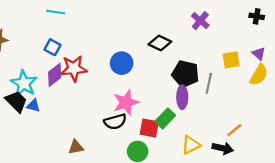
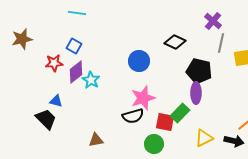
red star: (74, 68) -> (54, 63), moved, size x0.7
cyan star: (24, 83) -> (91, 80), moved, size x0.7
gray line: (209, 83) -> (221, 43), moved
black trapezoid: (16, 101) -> (46, 119), moved

